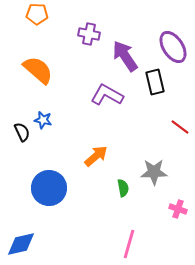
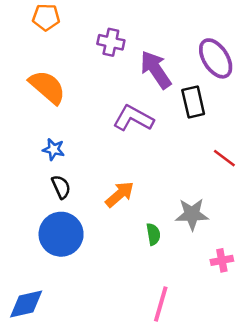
black semicircle: (22, 132) -> (61, 187), moved
pink cross: (178, 209) -> (222, 260), turned -30

